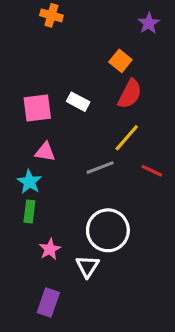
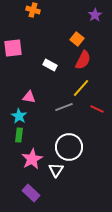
pink square: (37, 108) -> (13, 48), moved
pink star: (50, 249) -> (32, 159), size x1.5
purple rectangle: (48, 302) -> (31, 193), turned -66

